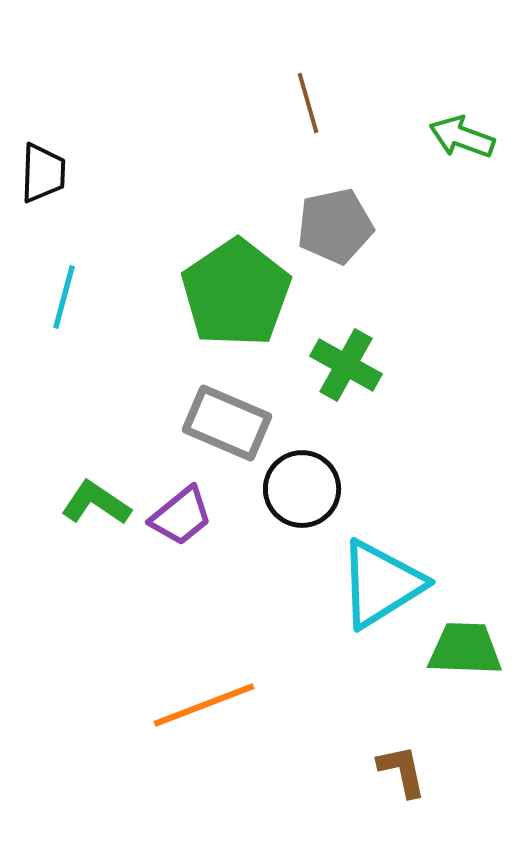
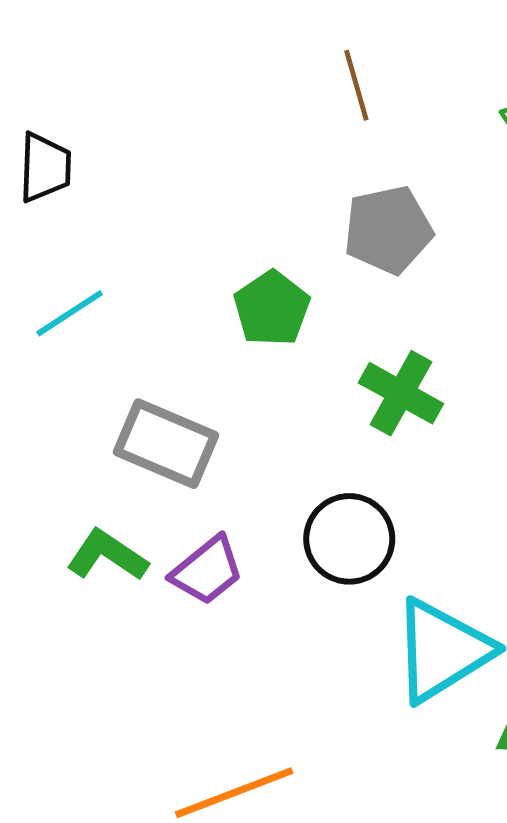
green pentagon: (236, 293) -> (272, 309), size x0.6
cyan line: (64, 297) -> (70, 313), turned 42
gray rectangle: (227, 423) -> (166, 444), moved

